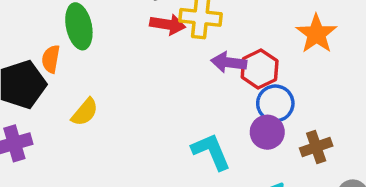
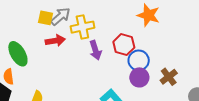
red arrow: (168, 24) -> (55, 41), moved
purple arrow: (229, 62) -> (95, 50), moved, turned -96

